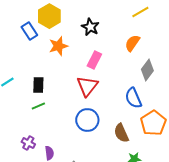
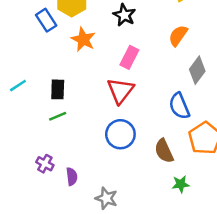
orange star: (58, 46) -> (83, 39), turned -30

